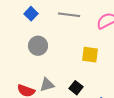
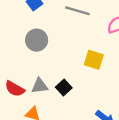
black square: (76, 88) -> (64, 87), moved

